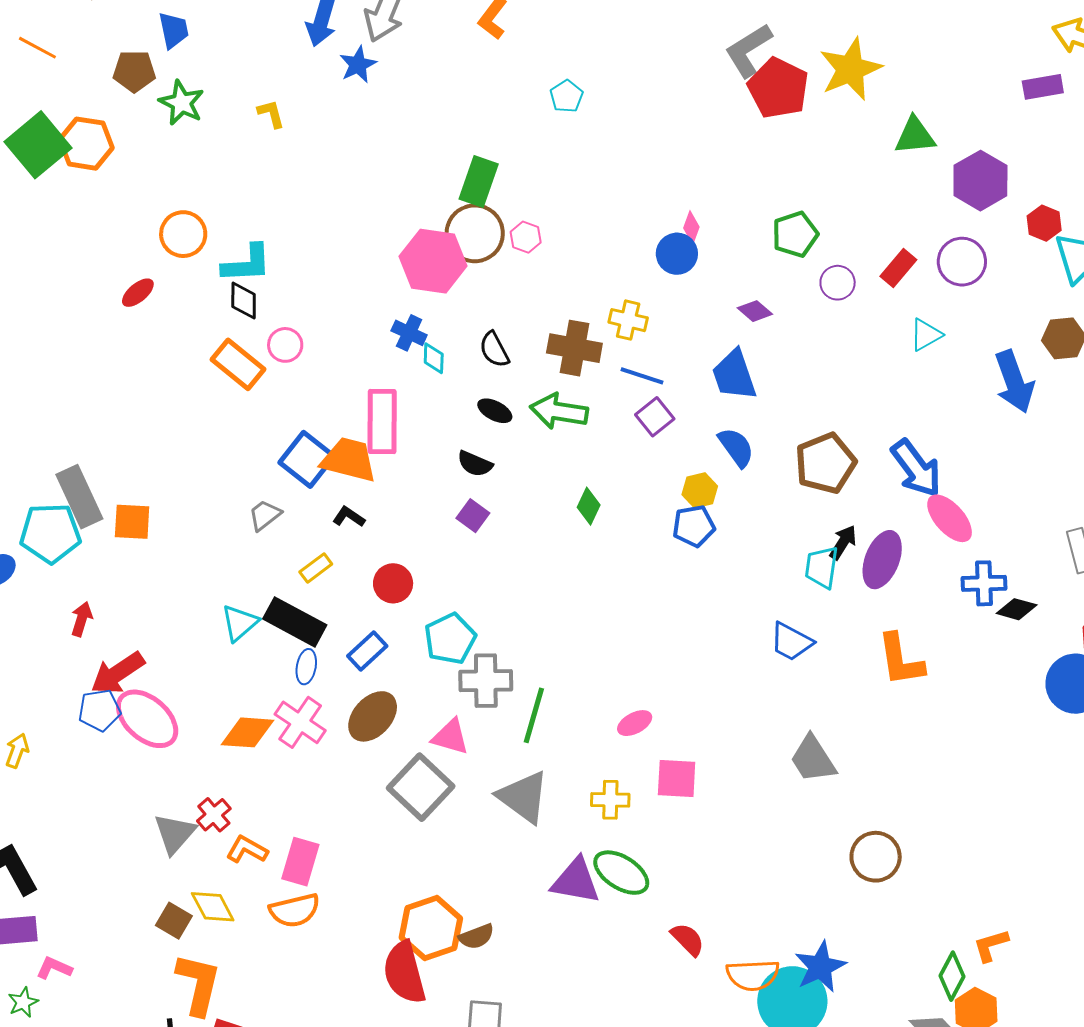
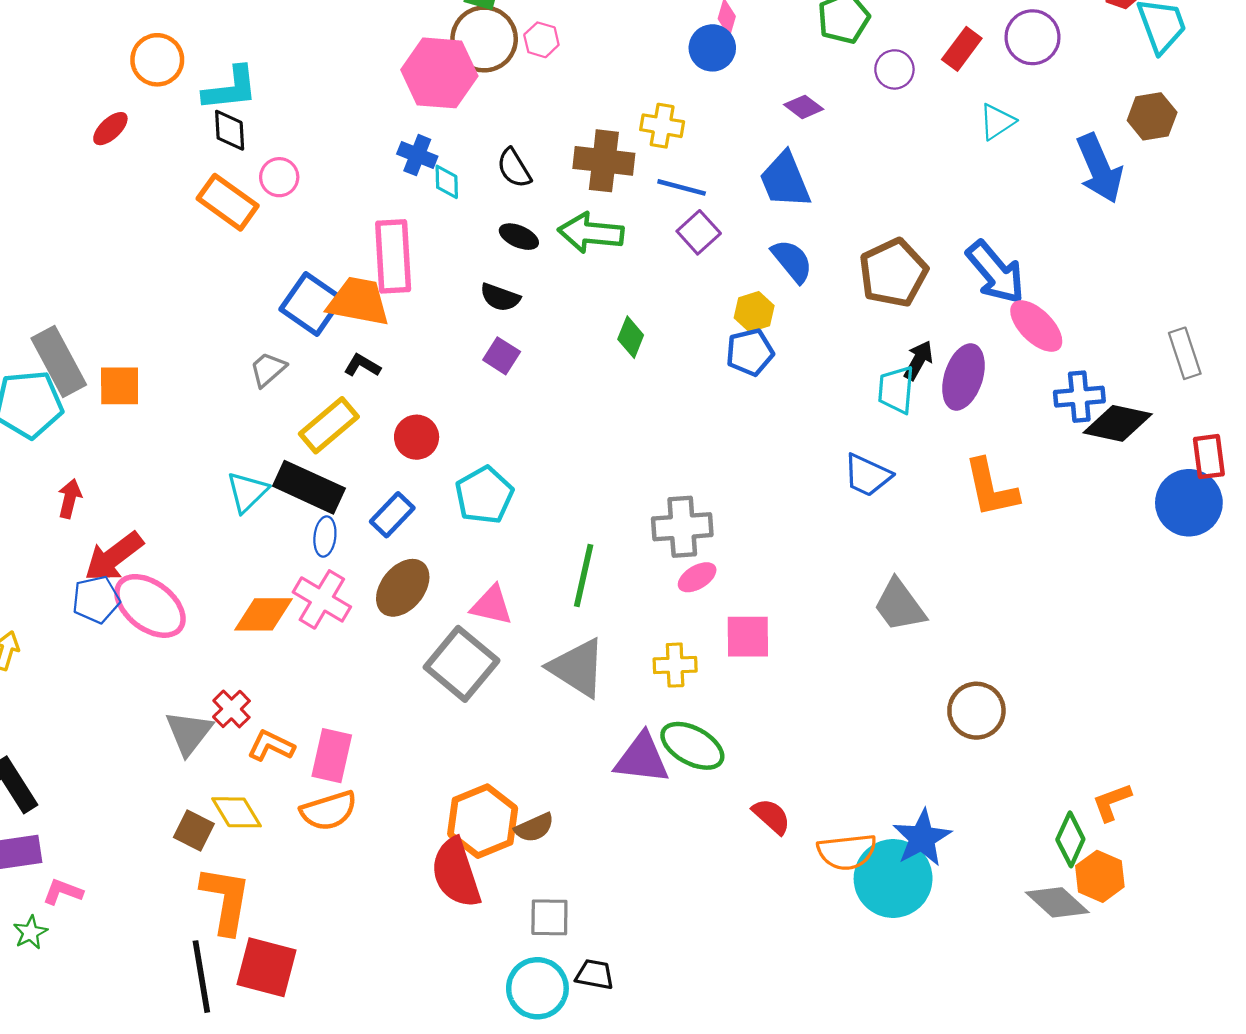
yellow rectangle: (316, 568) -> (329, 425), size x1.6
black diamond: (1017, 609) -> (1118, 423), size x1.5
gray cross: (486, 681) -> (682, 527), moved

